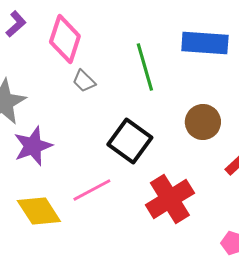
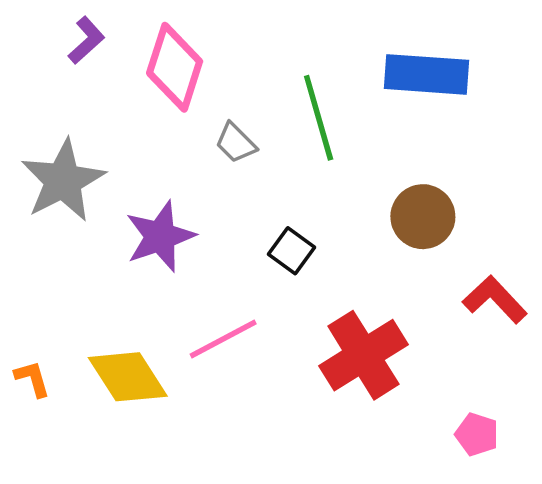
gray trapezoid: (84, 81) -> (236, 143), moved
black square: (130, 141) -> (292, 251), size x0.6
purple star: (33, 146) -> (160, 236), moved

